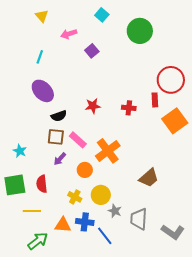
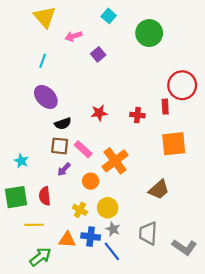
yellow triangle: (42, 16) -> (45, 17), size x1.6
orange square: (175, 121) -> (174, 144), moved, turned 30
gray star: (115, 211) -> (113, 229), moved

